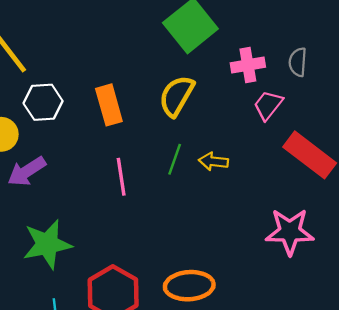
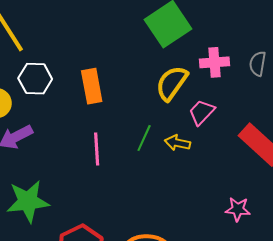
yellow semicircle: (177, 96) -> (172, 83), moved
pink trapezoid: (268, 105) -> (202, 112), moved
pink star: (290, 232) -> (238, 209), size x0.6

